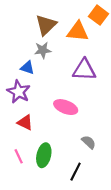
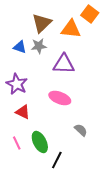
blue triangle: (27, 68) -> (20, 47), moved
purple triangle: (84, 70) -> (64, 64), moved
green ellipse: (44, 155) -> (40, 142), turned -40
black line: (76, 172) -> (57, 160), moved

